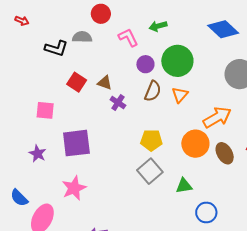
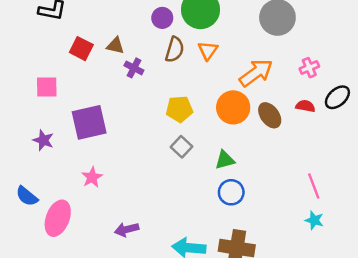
gray square: (150, 171) -> (182, 147), size x0.7
pink star: (74, 188) -> (92, 177), size x0.7
blue circle: (206, 212) -> (231, 192), moved

